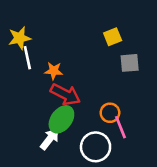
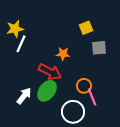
white line: (27, 58) -> (21, 44), turned 36
orange star: (54, 71) -> (63, 54), moved
white arrow: (50, 139) -> (24, 96), moved

